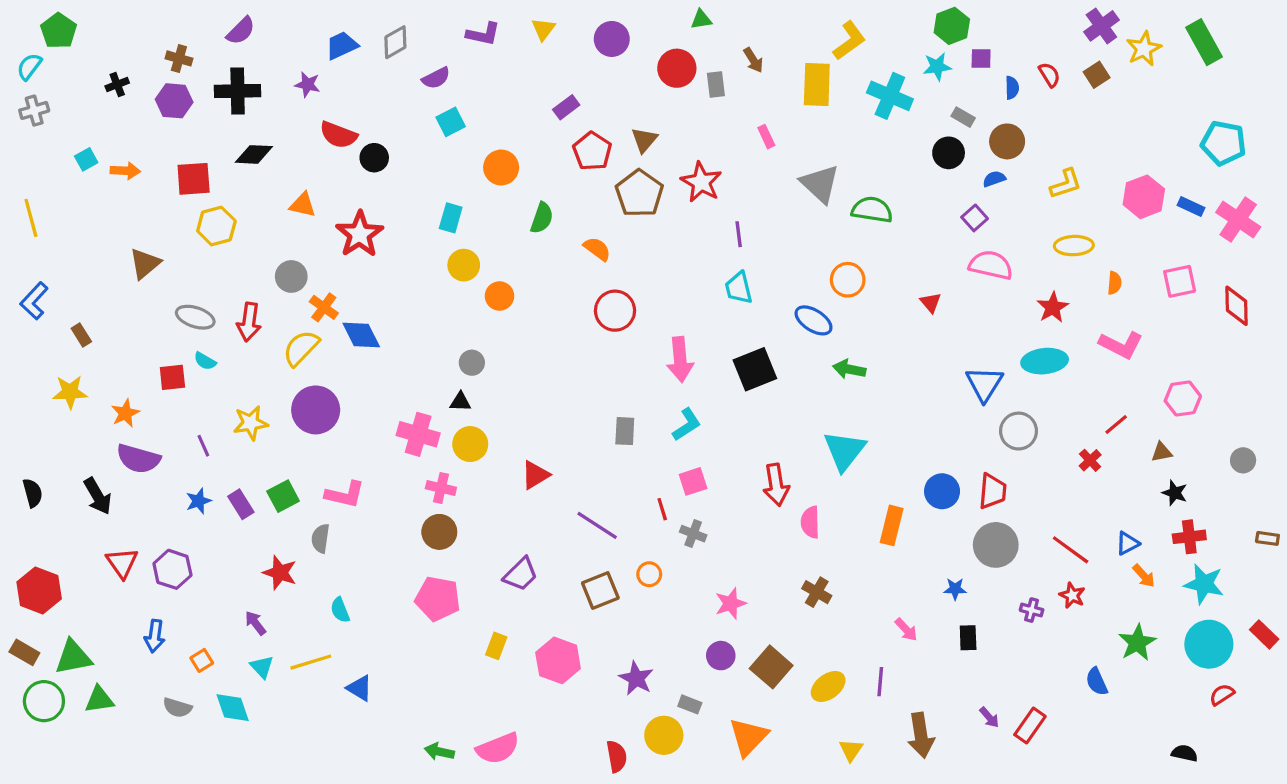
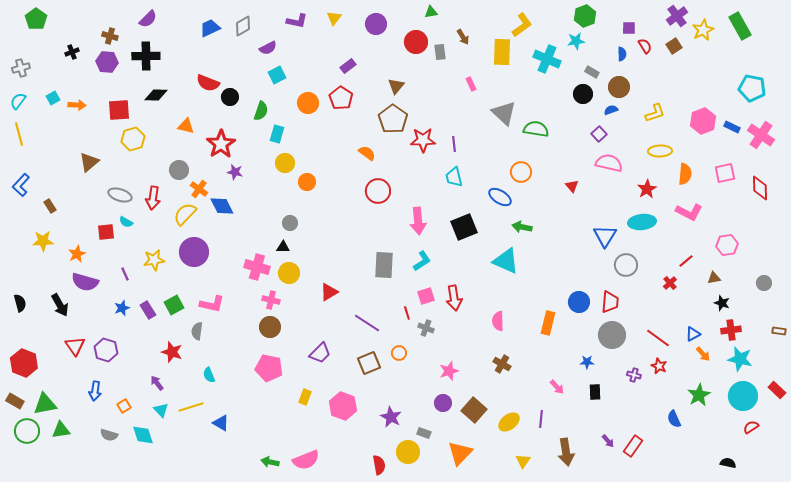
purple square: (981, 58) -> (629, 28), moved
cyan semicircle: (29, 67) -> (18, 101), moved
purple star: (308, 84) -> (235, 172), moved
red pentagon: (592, 151) -> (341, 98), moved
red star: (701, 182) -> (423, 140), moved, turned -30
green semicircle: (542, 218) -> (261, 111), moved
orange semicircle: (1115, 283) -> (685, 174), size x1.5
gray rectangle: (625, 431) -> (384, 265), size x1.5
cyan triangle: (844, 451) -> (506, 261), moved, turned -44
red arrow: (776, 485) -> (454, 298), moved

